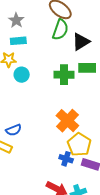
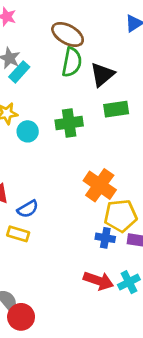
cyan rectangle: (18, 41) -> (19, 72), moved, turned -35
green cross: (64, 75) -> (69, 123), moved
yellow pentagon: (79, 145) -> (121, 216), turned -30

